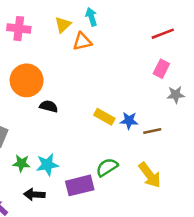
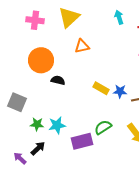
cyan arrow: (91, 17) -> (119, 17), moved
yellow triangle: (63, 25) -> (69, 17), size x1.6
orange triangle: (82, 41) -> (82, 46), moved
black arrow: (34, 195) -> (38, 148), moved, turned 133

